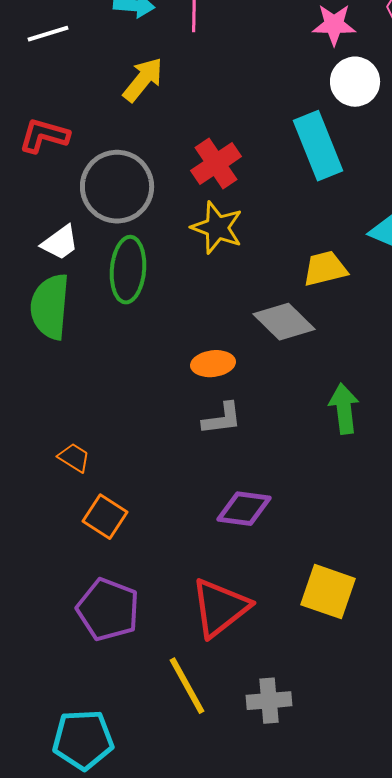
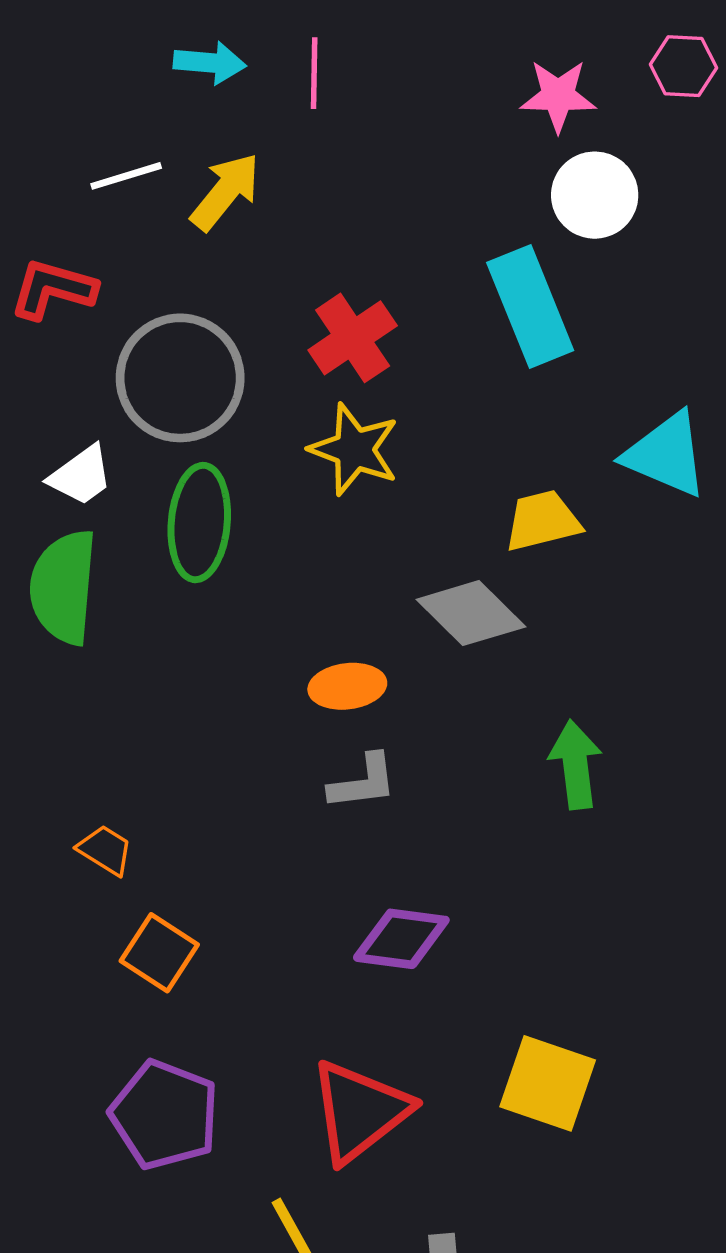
white line: (48, 34) -> (126, 176), moved

